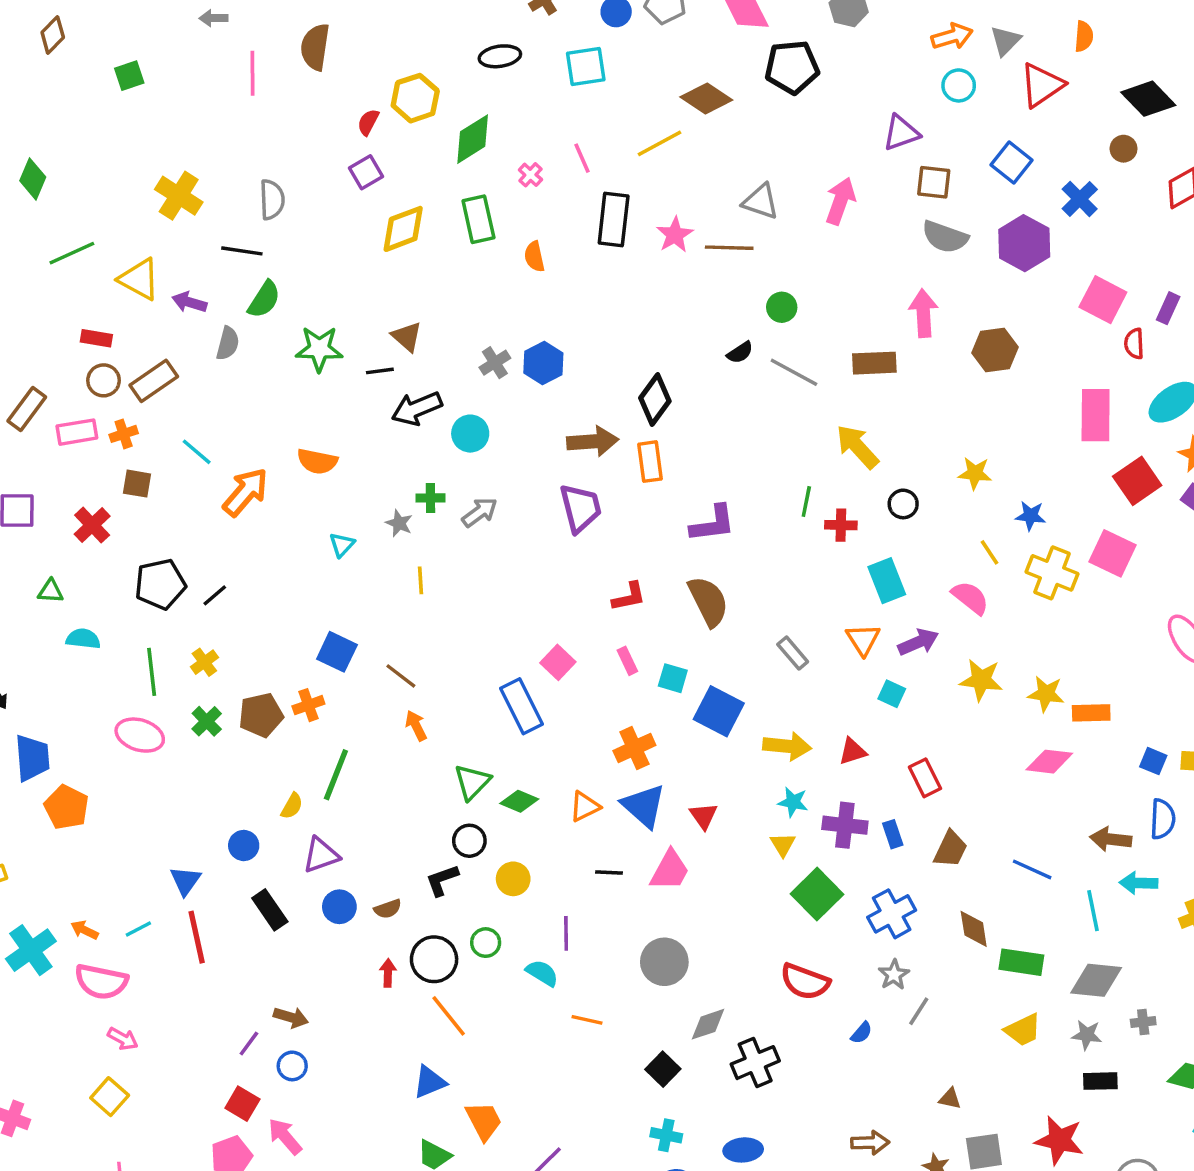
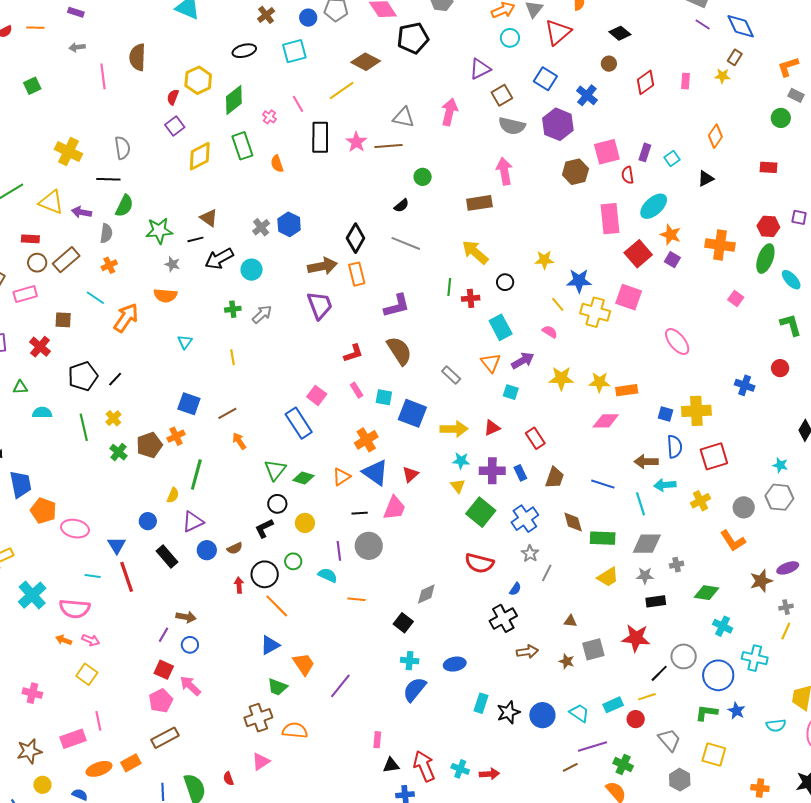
black diamond: (1148, 99) -> (620, 33), size x0.7
brown square: (934, 182) -> (502, 95), turned -30
pink square: (1103, 300) -> (607, 152), turned -36
brown hexagon: (995, 350) -> (575, 172), moved
gray line: (794, 372) -> (406, 243), moved
orange cross: (124, 434) -> (109, 265), moved
blue star: (1030, 516) -> (579, 281), size x1.4
gray star: (399, 523) -> (172, 264), moved
pink semicircle: (970, 598) -> (550, 332), size x0.7
brown line: (401, 676) -> (227, 413), turned -60
pink ellipse: (140, 735) -> (75, 529), moved
red triangle: (704, 816) -> (410, 474), turned 30
cyan line: (138, 929) -> (93, 576), turned 42
orange arrow: (85, 930) -> (64, 640), moved
gray circle: (664, 962) -> (369, 546), moved
black cross: (755, 1063) -> (503, 618), moved

